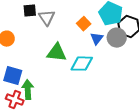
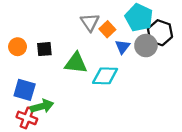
black square: (30, 11) -> (44, 49), moved
gray triangle: (47, 18) -> (90, 22), moved
green arrow: (28, 90) -> (42, 106), turned 78

